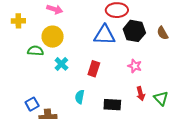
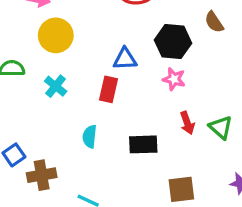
black hexagon: (134, 31) -> (173, 42), moved
blue triangle: (105, 35) -> (125, 59), moved, size x0.7
yellow circle: (53, 37) -> (56, 35), moved

